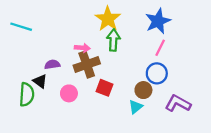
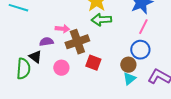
green arrow: (113, 40) -> (101, 20), turned -96
pink arrow: (82, 48) -> (62, 29), moved
cyan triangle: (136, 107) -> (129, 79), moved

